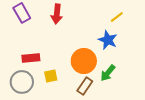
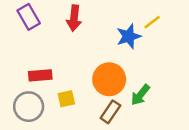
blue star: (108, 40) -> (129, 36), moved, turned 30

